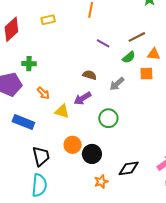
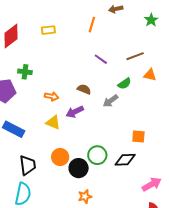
green semicircle: (129, 57) -> (124, 84), moved
orange square: (146, 74) -> (138, 136), moved
orange arrow: (43, 93) -> (52, 96), moved, turned -40
green circle: (108, 118) -> (97, 155), moved
black diamond: (129, 168) -> (125, 160), moved

